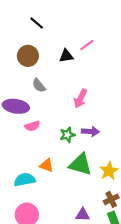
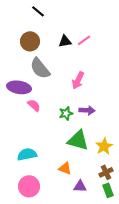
pink line: (87, 45) -> (84, 40), moved
gray semicircle: (39, 85) -> (40, 68), size x1.6
pink semicircle: (32, 126) -> (34, 105), turned -120
orange triangle: (47, 165) -> (65, 168), moved

